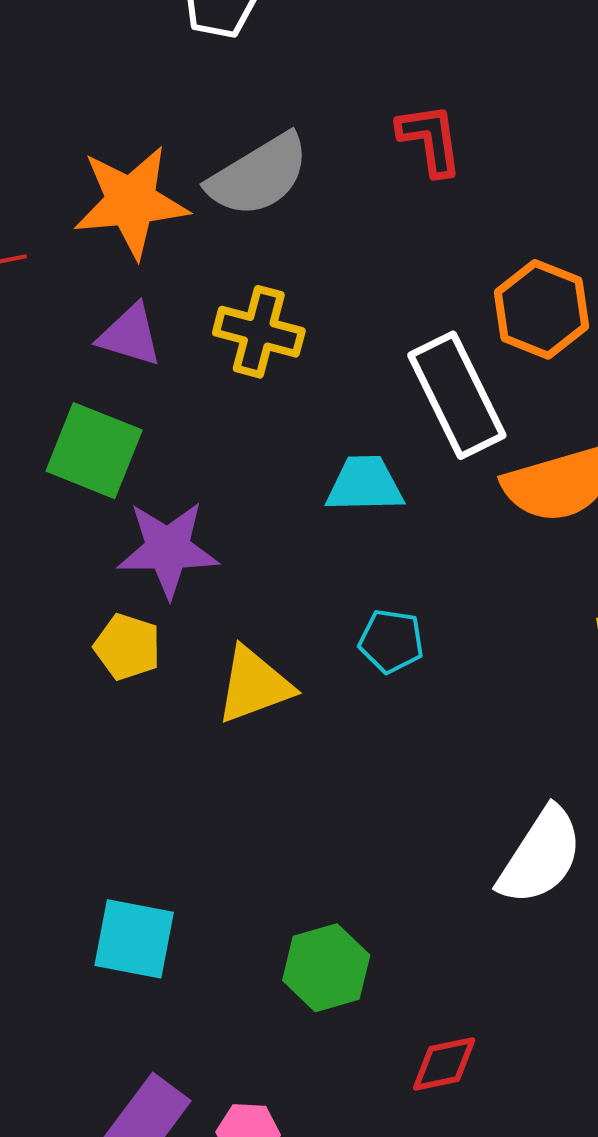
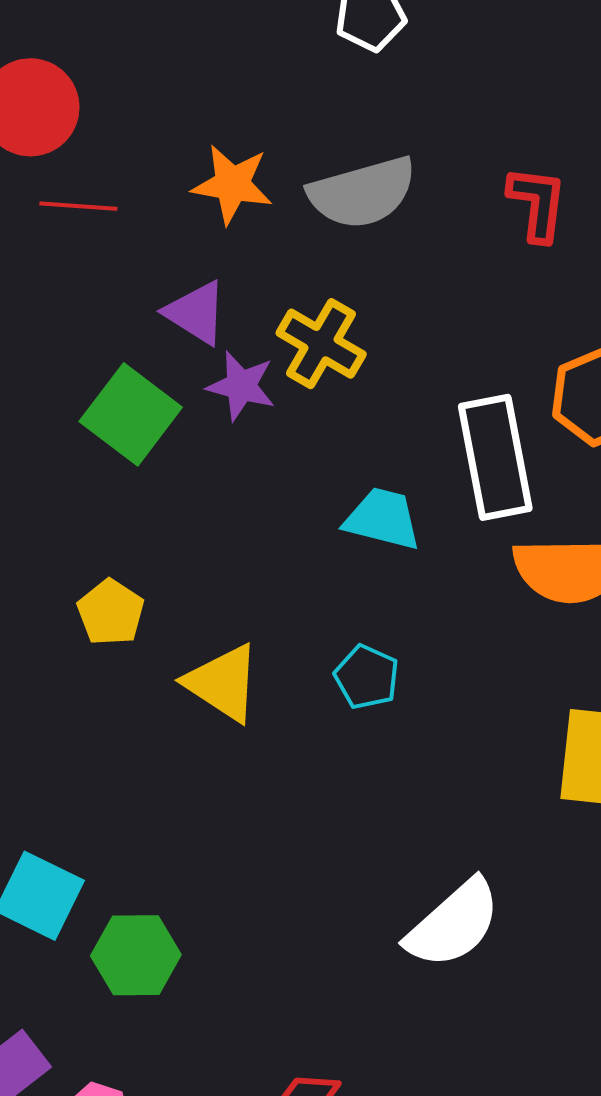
orange star: (131, 202) -> (232, 184), size x0.7
purple star: (168, 549) -> (241, 386), moved, size x0.7
yellow triangle: (254, 685) -> (223, 683), turned 38
green hexagon: (326, 968) -> (136, 955), moved

